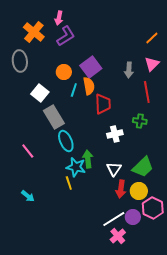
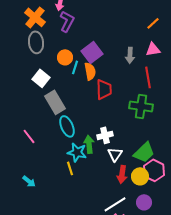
purple L-shape: (66, 36) -> (67, 21), turned -30
gray ellipse: (20, 61) -> (36, 42), moved
pink triangle: (152, 64) -> (153, 49), turned 35
cyan line: (74, 90) -> (75, 67), moved
green cross: (140, 121) -> (141, 106), size x1.6
white cross: (115, 134) -> (105, 135), moved
pink hexagon: (153, 208) -> (154, 170), moved
purple circle: (133, 217) -> (144, 202), moved

